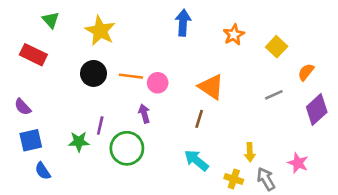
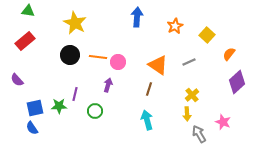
green triangle: (51, 20) -> (28, 11), moved, turned -40
red rectangle: (33, 55) -> (25, 41), turned -66
gray line: (274, 95) -> (189, 62), moved
purple arrow: (144, 114) -> (108, 85), turned 32
blue square: (31, 140) -> (35, 108), moved
green circle: (127, 148) -> (95, 111), size x0.6
cyan arrow: (196, 160) -> (147, 120), turned 36
yellow cross: (234, 179) -> (192, 95), moved, turned 32

